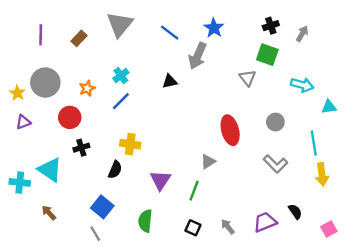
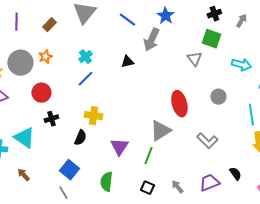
orange star: (87, 88) -> (45, 57), moved
gray triangle: (208, 162) -> (160, 131), size x1.6
gray L-shape: (275, 164) -> (207, 141), moved

